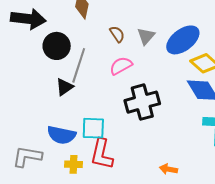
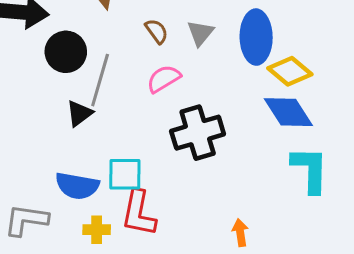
blue ellipse: (183, 40) -> (256, 37), turned -52
orange arrow: (169, 169) -> (240, 233), turned 72

